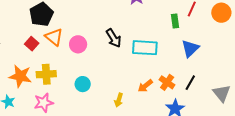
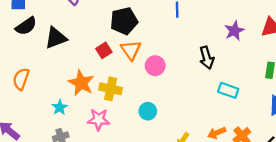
black arrow: (114, 38) -> (207, 58), moved
cyan rectangle: (145, 48) -> (228, 90), size x0.7

